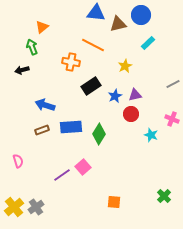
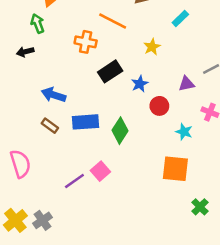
purple triangle: (135, 95) -> (186, 84), moved
brown rectangle: (42, 130) -> (50, 126), turned 56
pink semicircle: (18, 161) -> (20, 164), size x1.6
orange square: (114, 202) -> (175, 169), moved, size x1.6

